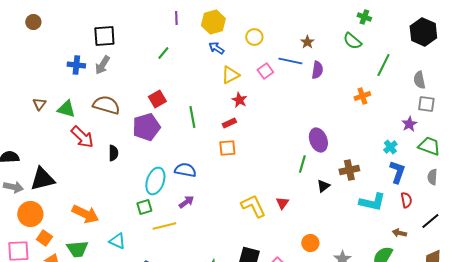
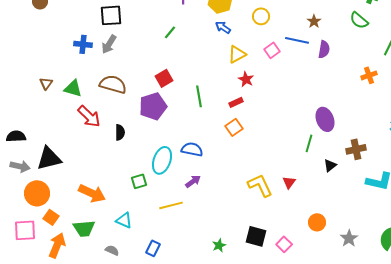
orange square: (227, 148) -> (234, 127), turned -30
green square: (144, 207) -> (139, 181), moved

